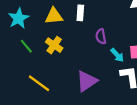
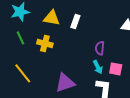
purple semicircle: (101, 36) -> (100, 48), moved
yellow cross: (54, 45) -> (45, 43), turned -35

